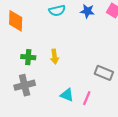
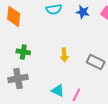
yellow arrow: (54, 56) -> (64, 55), moved
gray rectangle: (104, 73) -> (96, 62), moved

